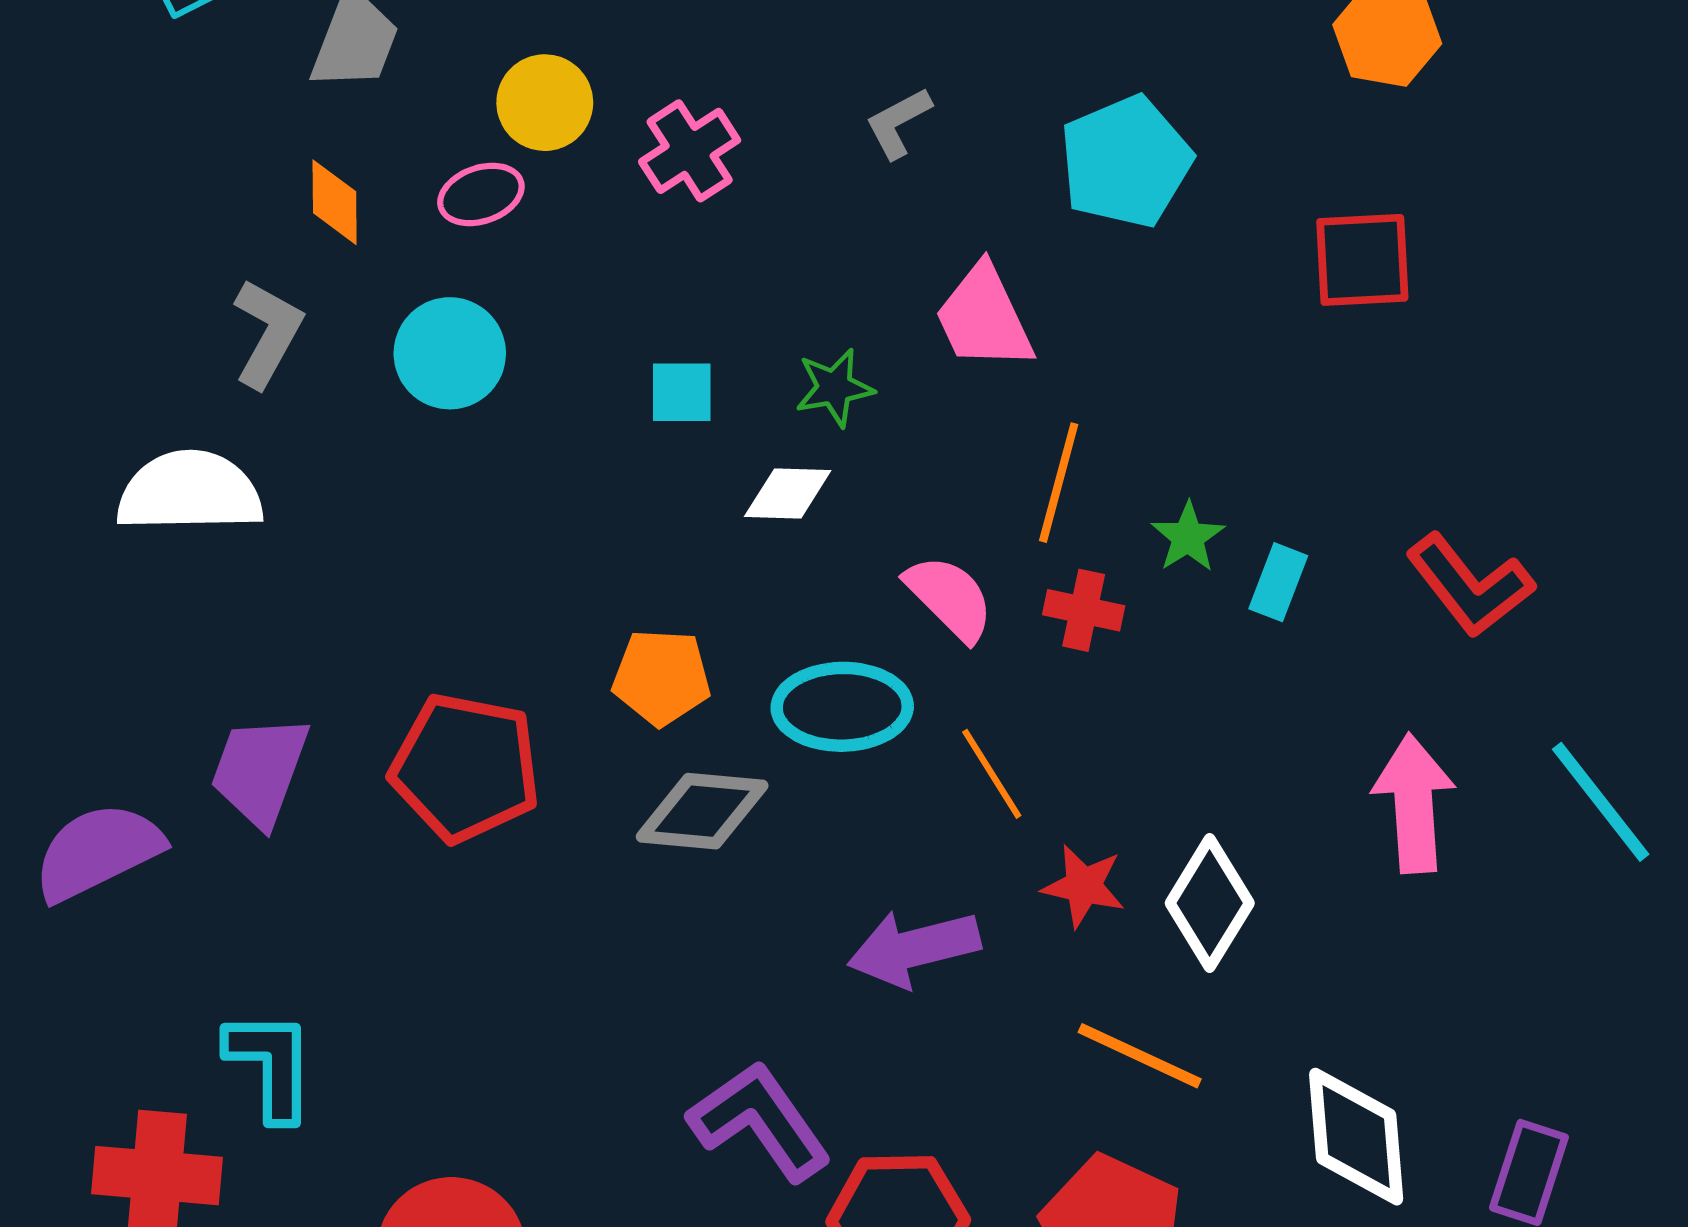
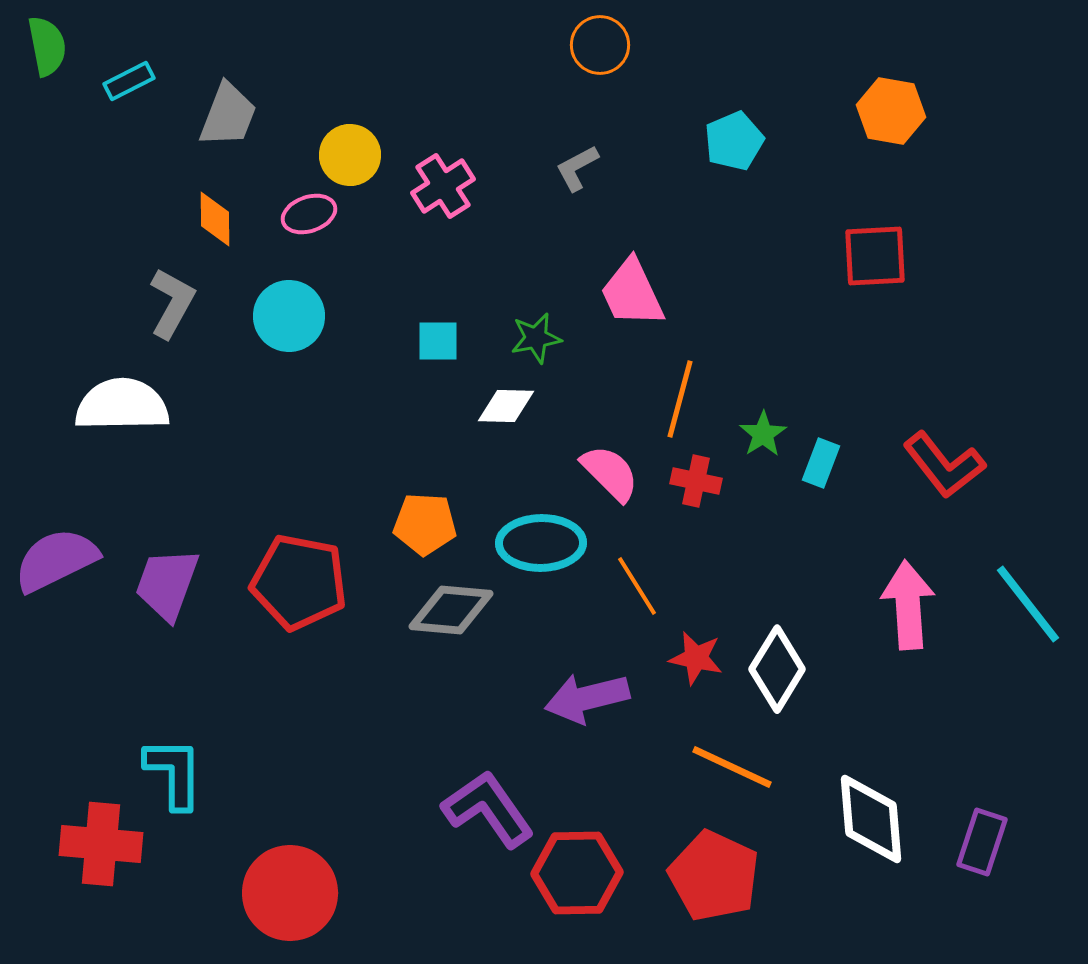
cyan pentagon: (1126, 162) -> (734, 141), moved, size x0.7
purple semicircle: (98, 852) -> (56, 560), moved

